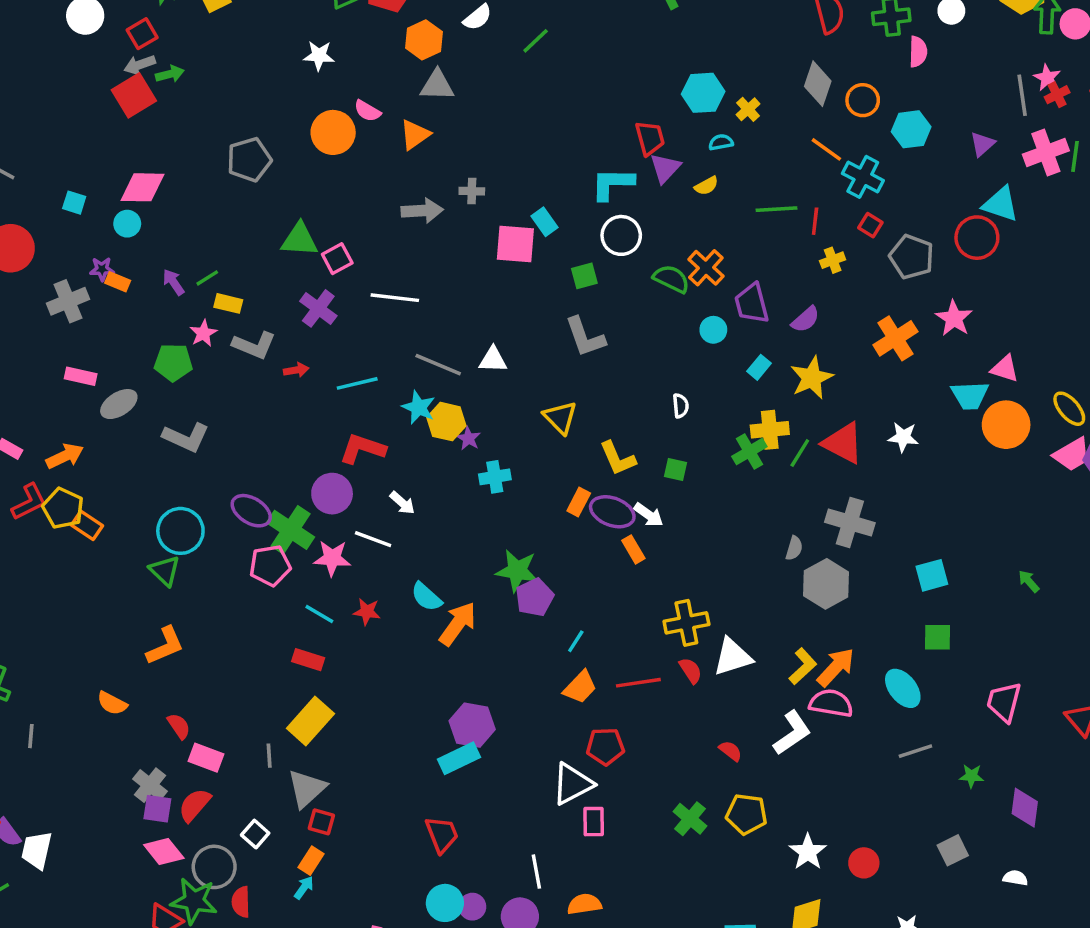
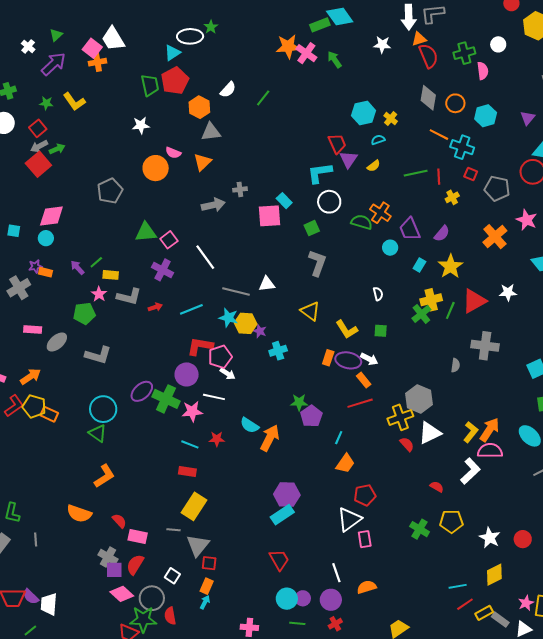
white line: (395, 298) -> (205, 257), turned 56
gray L-shape: (585, 337) -> (317, 263), turned -132
red triangle: (843, 443) -> (474, 301), turned -48
purple ellipse: (251, 511) -> (142, 391), turned -65
pink pentagon: (270, 566) -> (220, 357), moved
green star: (517, 571) -> (299, 402), size x0.7
gray hexagon: (826, 584) -> (419, 399), moved
red line: (638, 683) -> (360, 403), moved
orange semicircle: (112, 703) -> (79, 514), size x1.4
gray line: (269, 756) -> (173, 530), turned -72

